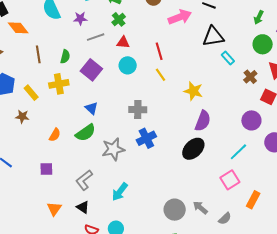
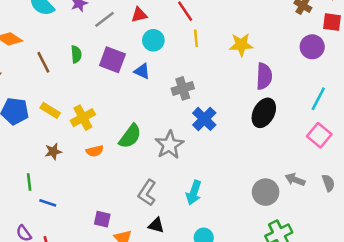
yellow line: (161, 75) -> (196, 38), turned 48
yellow cross: (59, 84) -> (83, 118), moved
blue triangle: (91, 108) -> (142, 71), moved
brown star: (22, 117) -> (53, 152), moved
purple circle: (251, 120) -> (312, 47), moved
orange semicircle: (55, 135) -> (95, 151), turned 64
purple square: (46, 169) -> (102, 219), moved, turned 32
gray semicircle: (225, 219) -> (328, 183), turned -48

